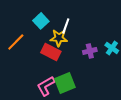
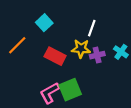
white line: (66, 26) -> (92, 28), moved
yellow star: (59, 38) -> (81, 49), moved

